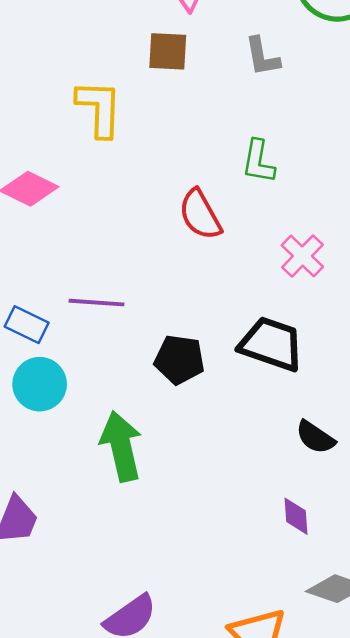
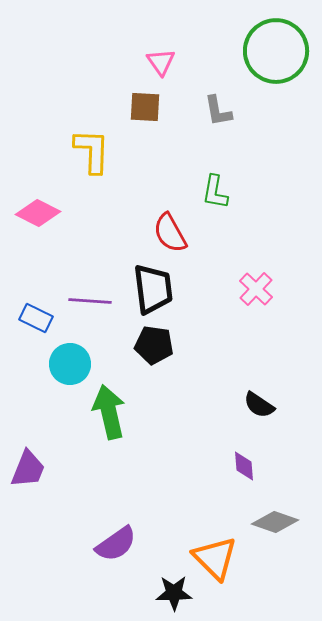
pink cross: (302, 256) -> (256, 289), moved
black trapezoid: (271, 344) -> (153, 289), moved, turned 64
cyan circle: (40, 384) -> (70, 364), moved

